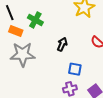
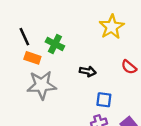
black arrow: (62, 44) -> (88, 71), turned 80

